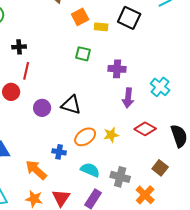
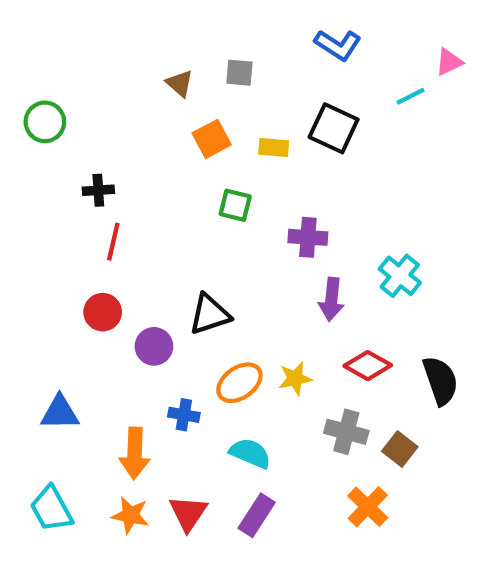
orange square: (80, 17) -> (212, 139), moved
red circle: (11, 92) -> (103, 312), moved
black triangle: (71, 105) -> (210, 314), turned -35
purple circle: (42, 108) -> (154, 346), moved
orange arrow: (36, 170) -> (135, 453), turned -130
gray cross: (120, 177) -> (346, 432), moved

